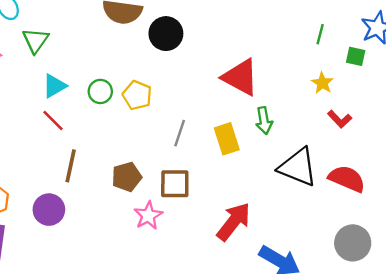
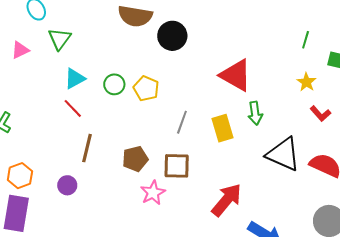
purple circle: (49, 210) -> (67, 185), size x0.7

